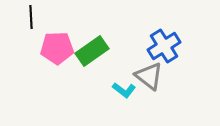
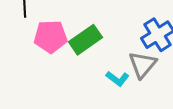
gray triangle: (149, 76) -> (142, 65), turned 32

